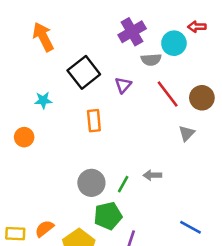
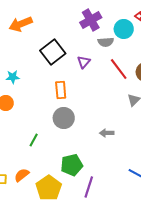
orange arrow: (43, 37) -> (21, 24), turned -85
cyan star: (43, 100) -> (13, 77), moved
gray circle: (91, 183) -> (64, 118), moved
green line: (123, 184) -> (34, 140), moved

